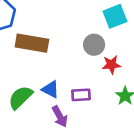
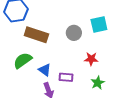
gray circle: (94, 45) -> (74, 33), moved
green semicircle: (20, 97) -> (23, 60), moved

